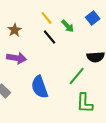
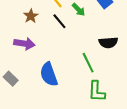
brown star: (15, 30) -> (31, 16), moved
green line: (77, 76) -> (88, 63), turned -66

